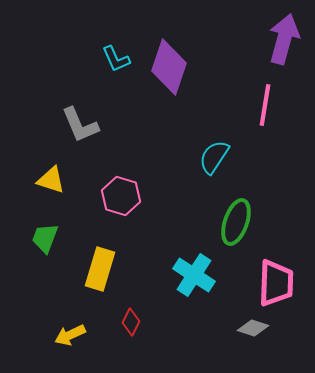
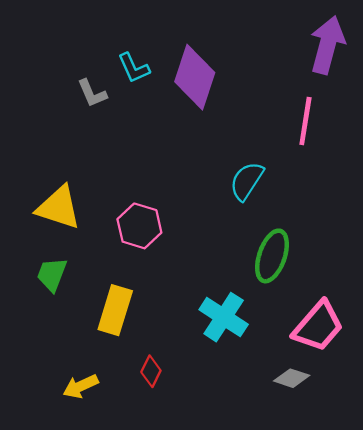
gray L-shape: (80, 125) -> (92, 93), moved, size x0.7
yellow triangle: (51, 180) -> (59, 208), size x1.4
pink trapezoid: (276, 283) -> (318, 326), turned 39

